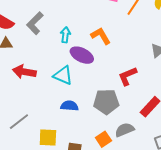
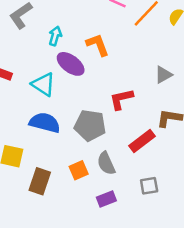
blue semicircle: (69, 106) -> (45, 123), size x1.4
gray semicircle: (125, 130) -> (106, 163), turned -102

